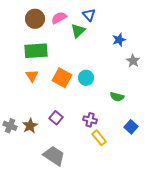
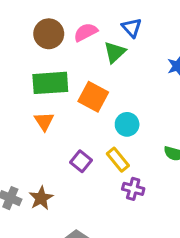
orange square: (62, 78) -> (93, 97), moved
purple square: (56, 118) -> (81, 161), moved
yellow rectangle: (99, 138) -> (118, 160), moved

